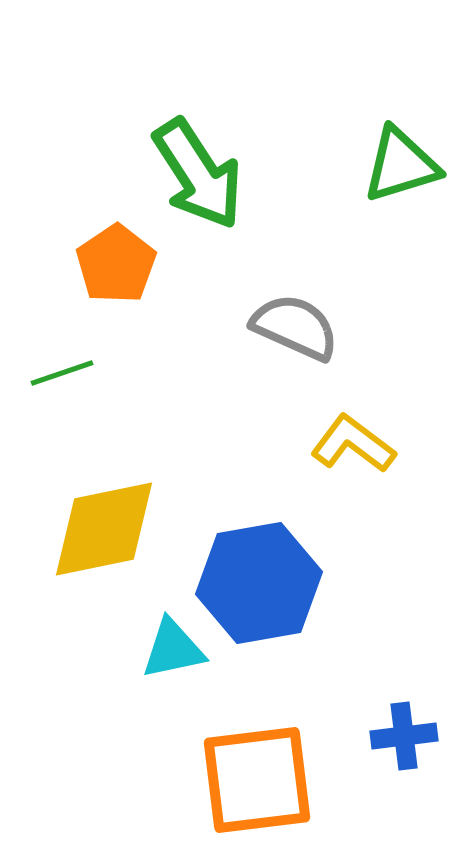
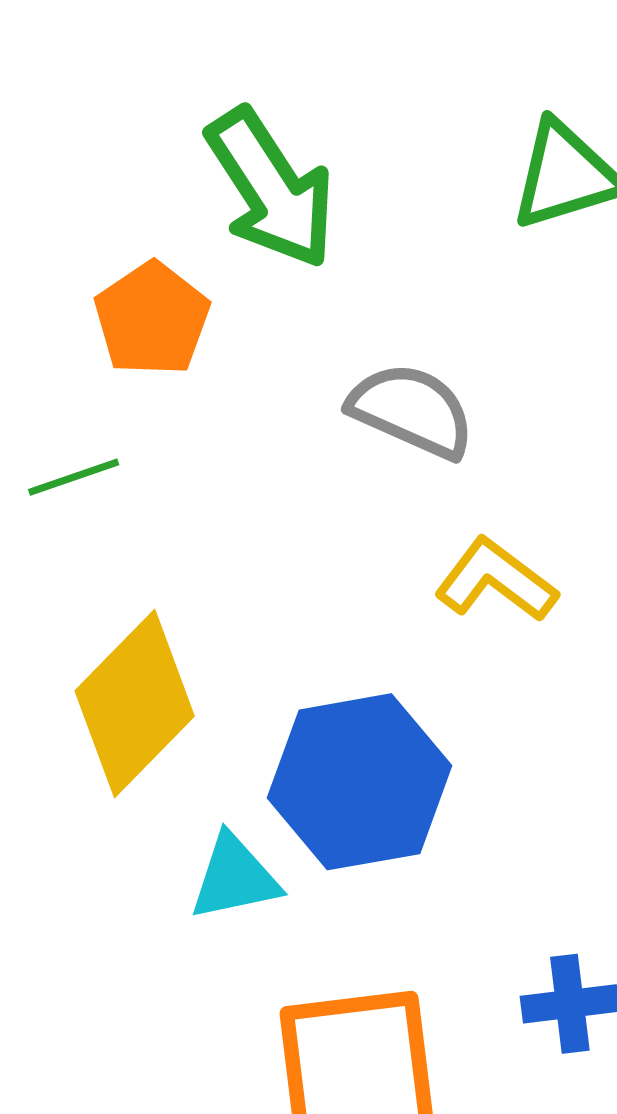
yellow diamond: (104, 529) -> (135, 703), turned -34

